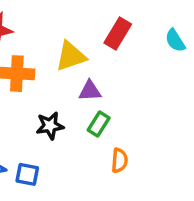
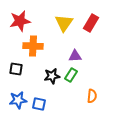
yellow triangle: (71, 56) -> (64, 23), moved, turned -36
green rectangle: (99, 124) -> (71, 75), moved

